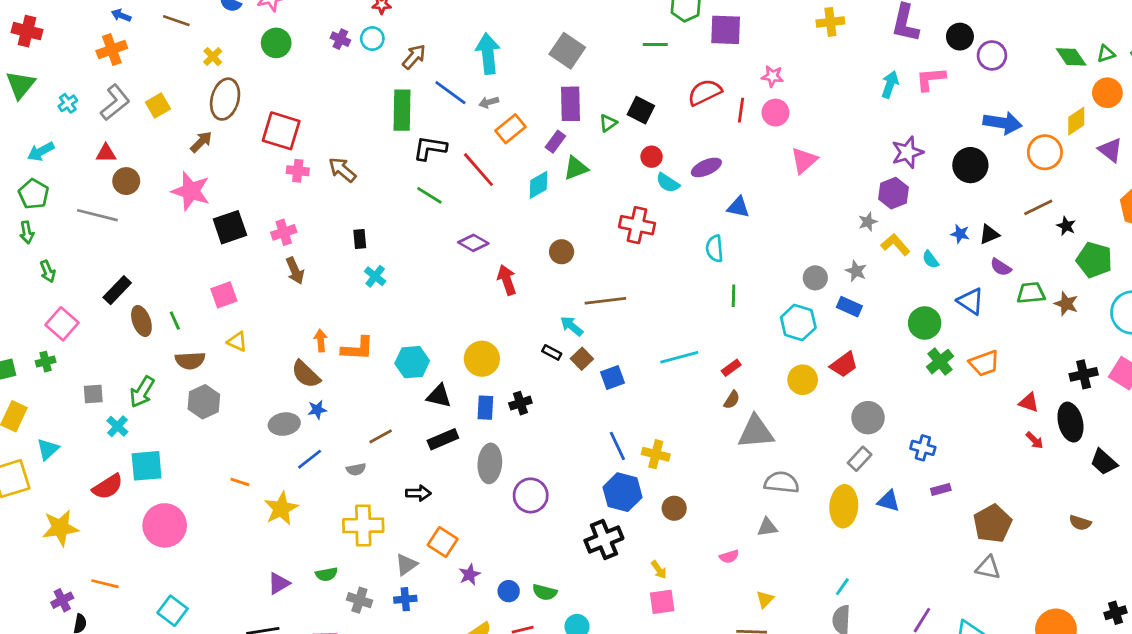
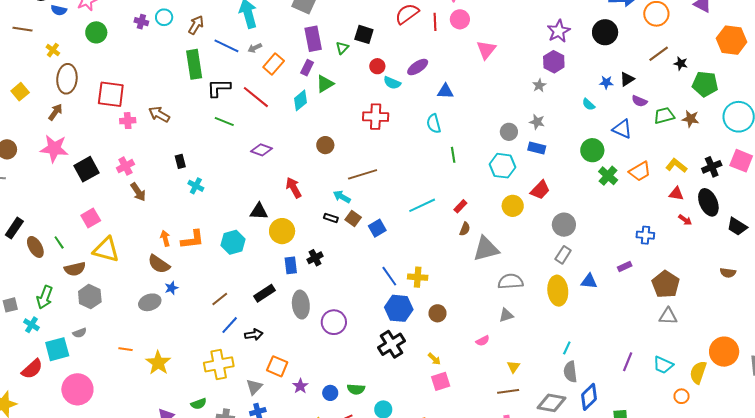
yellow L-shape: (895, 245) -> (676, 166), moved
red arrow: (507, 280) -> (294, 188), moved
yellow triangle: (237, 342) -> (106, 250), size x1.8
black triangle: (439, 396) -> (259, 211), moved
blue cross: (923, 448) -> (645, 235), moved
blue line: (310, 459) -> (230, 325), moved
gray semicircle: (356, 469) -> (80, 333), moved

